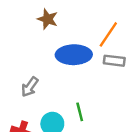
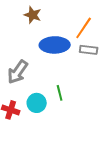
gray arrow: (30, 87) -> (18, 72), size x1.4

